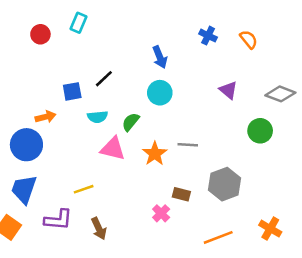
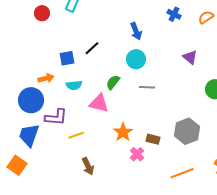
orange semicircle: (249, 39) -> (206, 17), turned -84
cyan semicircle: (98, 117) -> (74, 85), moved
gray line: (188, 145) -> (147, 87), moved
orange star: (155, 154) -> (123, 132), moved
purple L-shape: (58, 220) -> (56, 117), moved

